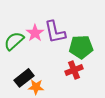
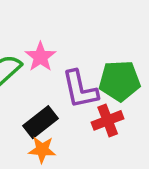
purple L-shape: (55, 32) -> (80, 89), moved
black rectangle: (24, 78) -> (40, 122), moved

